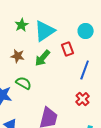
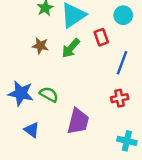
green semicircle: (24, 83) -> (49, 95), moved
red cross: (83, 99) -> (120, 98), turned 32

